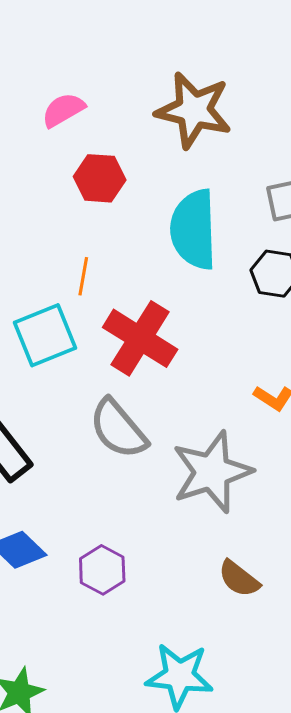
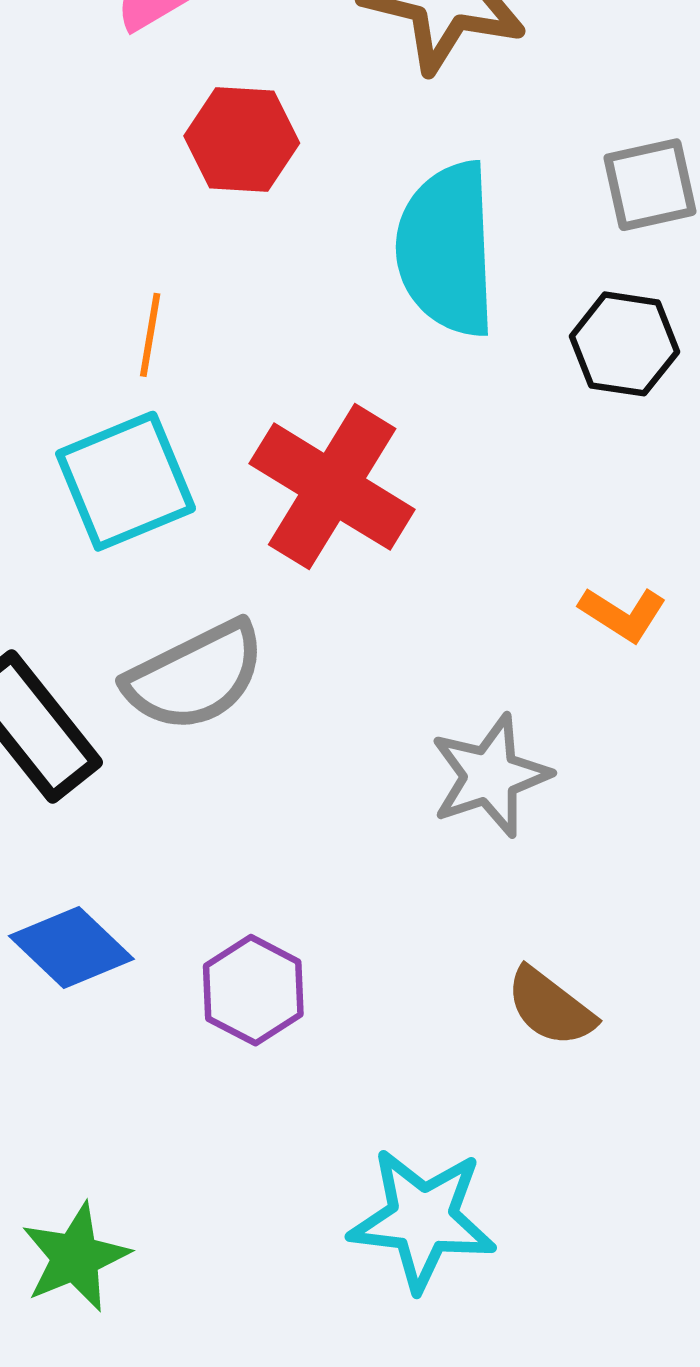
orange line: (83, 276) -> (150, 335), moved
gray semicircle: (118, 429) -> (195, 676), moved, turned -76
gray star: (212, 472) -> (490, 776), size x0.7

